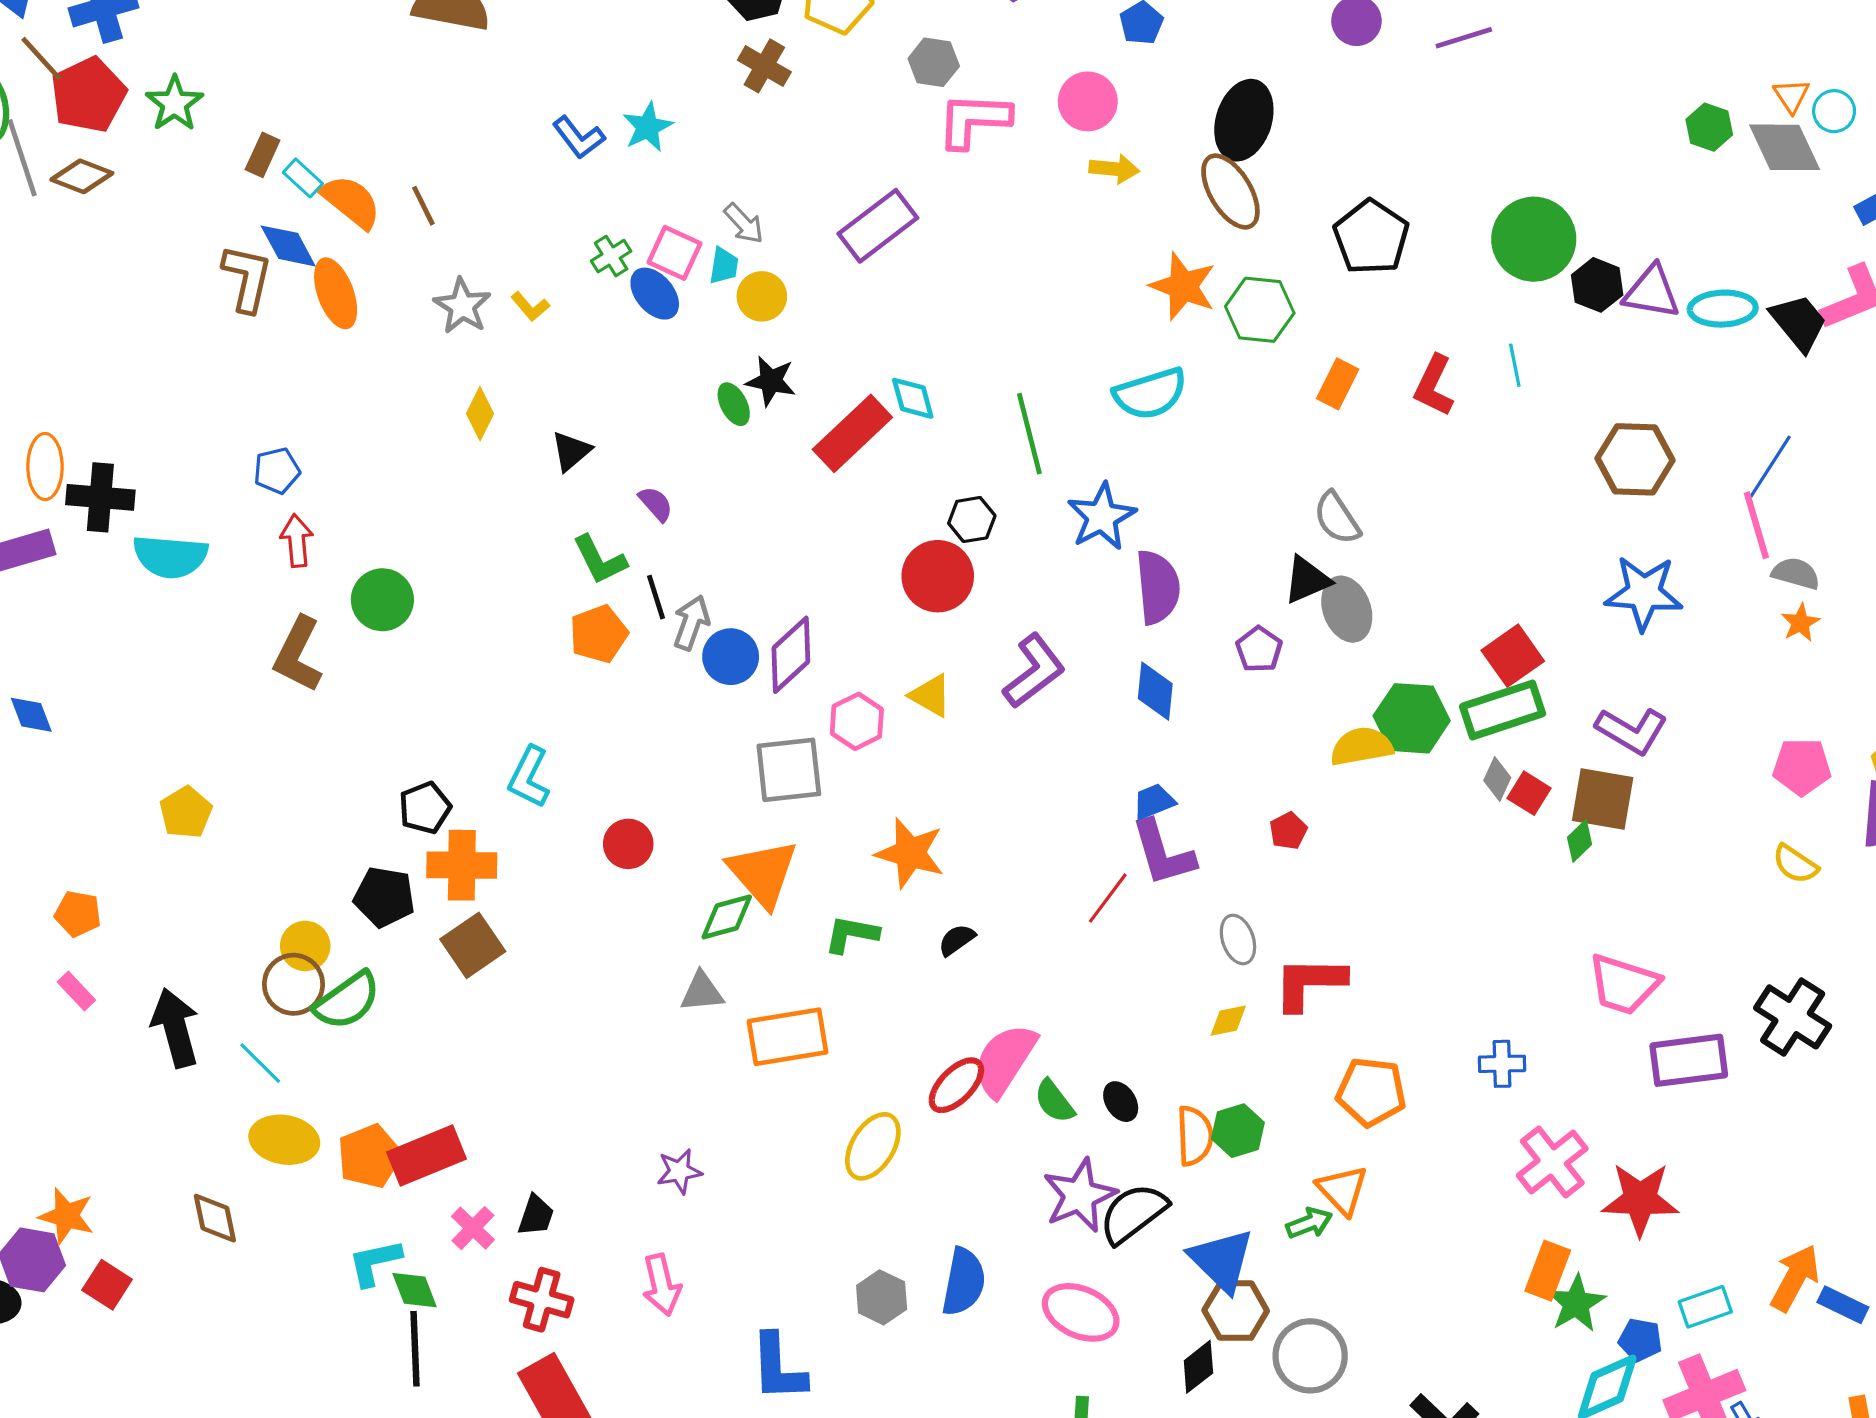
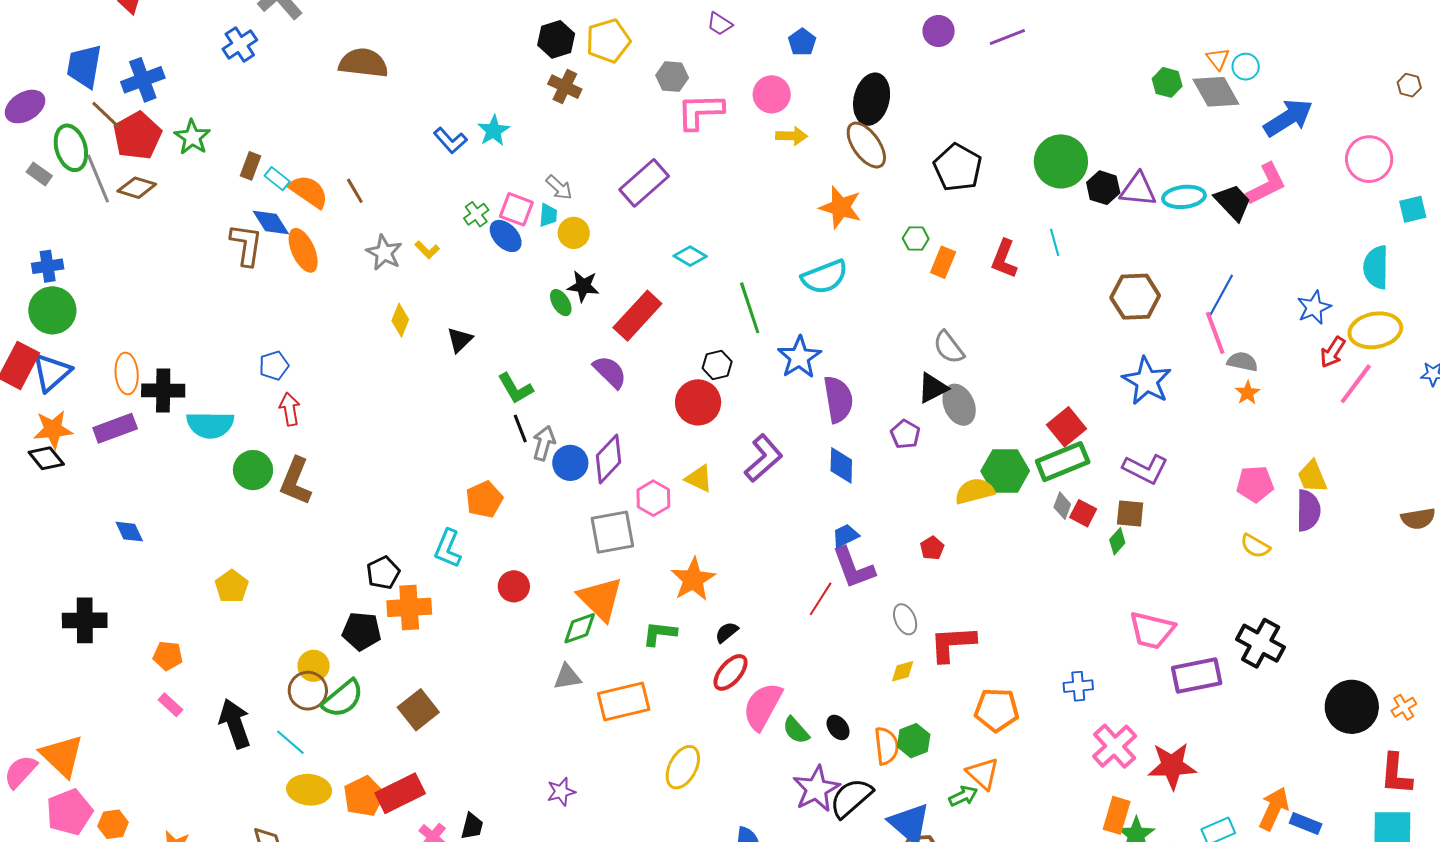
green hexagon: (1260, 310) -> (916, 238), moved, size x0.6
cyan diamond: (913, 398) -> (690, 256), moved, turned -40
purple semicircle: (656, 504) -> (610, 372), moved, size x1.5
green L-shape: (600, 560) -> (515, 388), moved
blue star: (1644, 593) -> (1147, 381), turned 30
green circle: (382, 600) -> (253, 470), moved
orange pentagon: (599, 634) -> (484, 499), moved
brown square: (1603, 799) -> (1130, 514), size x0.7
orange star: (910, 853) -> (693, 579), turned 30
brown square: (473, 945) -> (418, 710), moved
red ellipse: (956, 1085) -> (731, 672), moved

